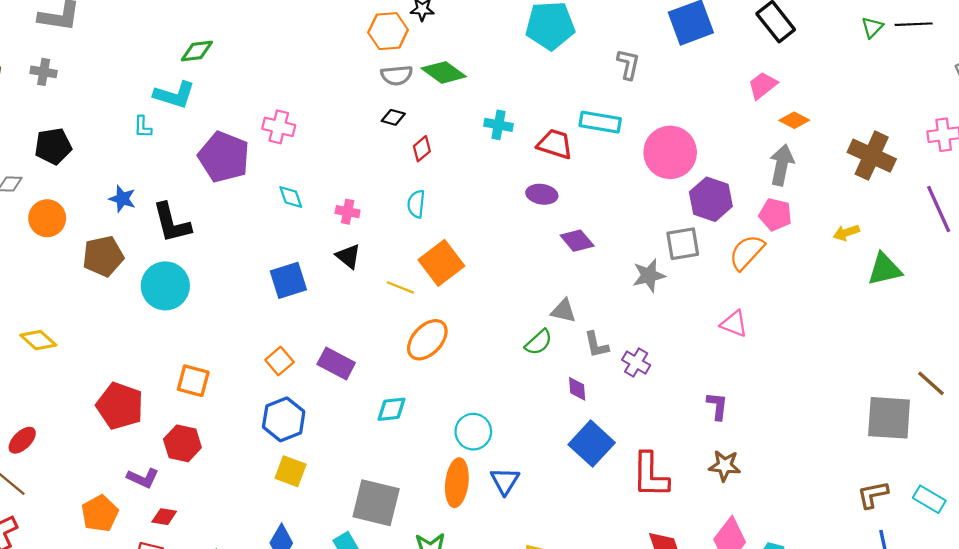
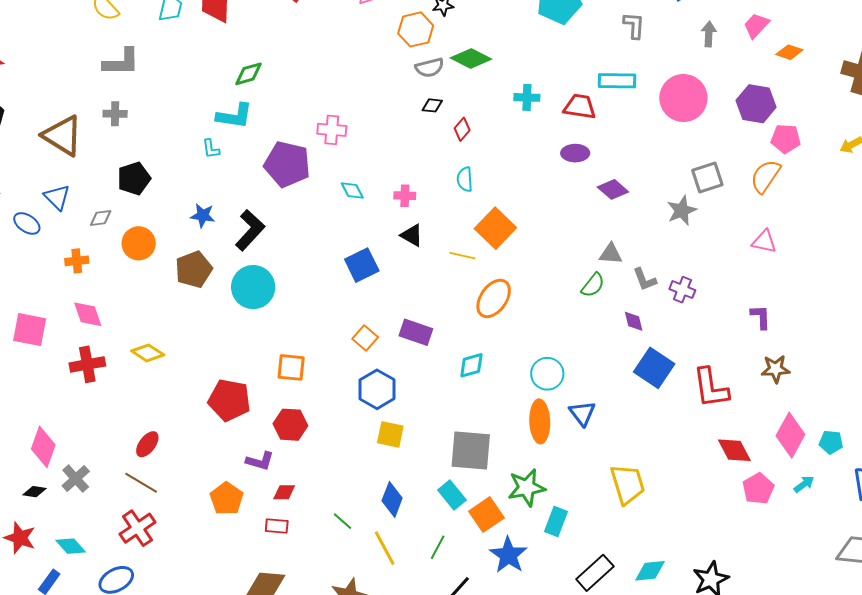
gray arrow: (782, 165) -> (709, 34), moved, size x0.7
purple hexagon: (711, 199) -> (756, 104), moved
black L-shape: (172, 223) -> (250, 230), turned -114

